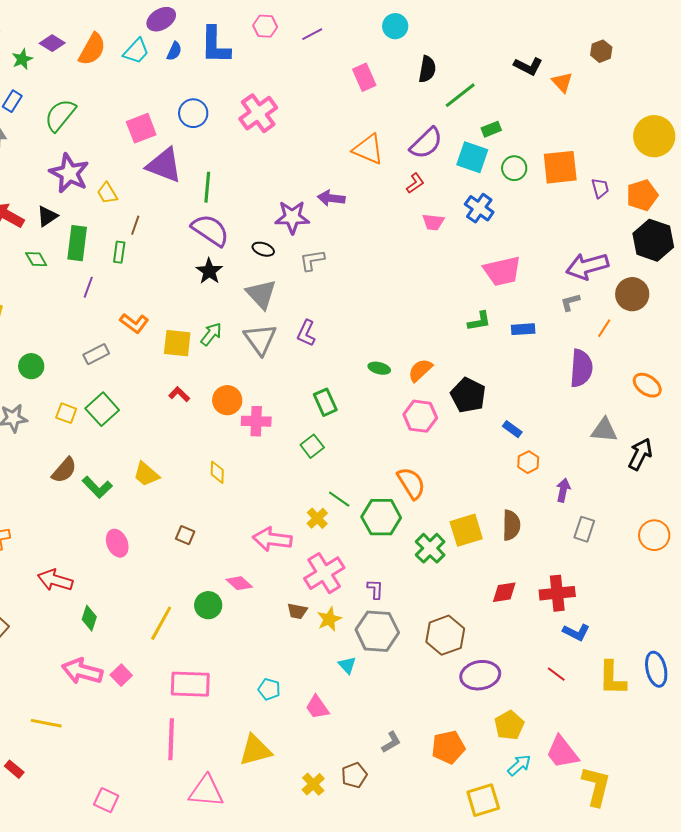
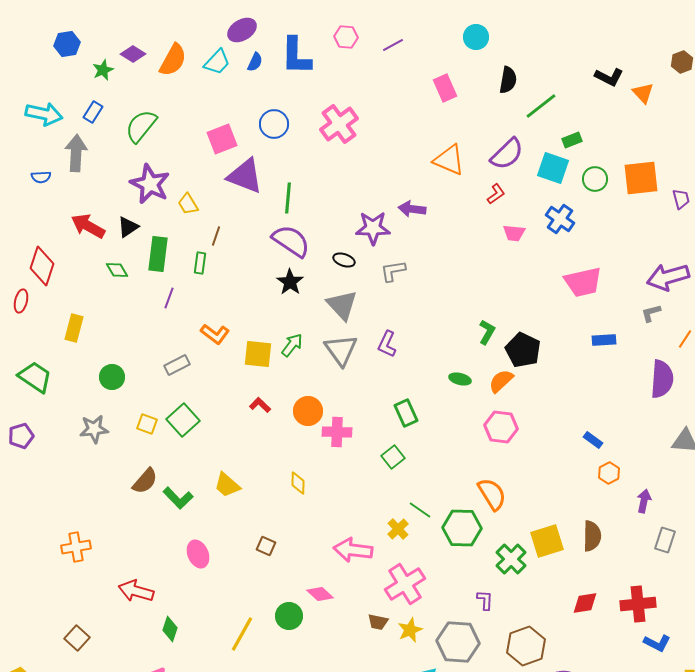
green L-shape: (479, 321) -> (487, 332), moved, turned -50
black pentagon: (468, 395) -> (523, 350), moved
purple L-shape: (375, 589) -> (485, 600), moved

